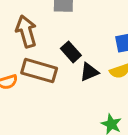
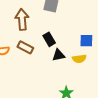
brown rectangle: (39, 71) -> (25, 47), size x0.7

